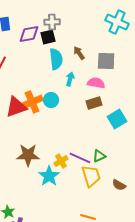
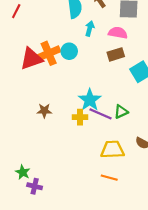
brown star: (28, 155) -> (44, 111), size x0.6
yellow cross: (61, 161) -> (80, 117), turned 32
cyan star: (49, 176) -> (90, 100), moved
yellow trapezoid: (91, 176) -> (112, 150), moved, turned -75

